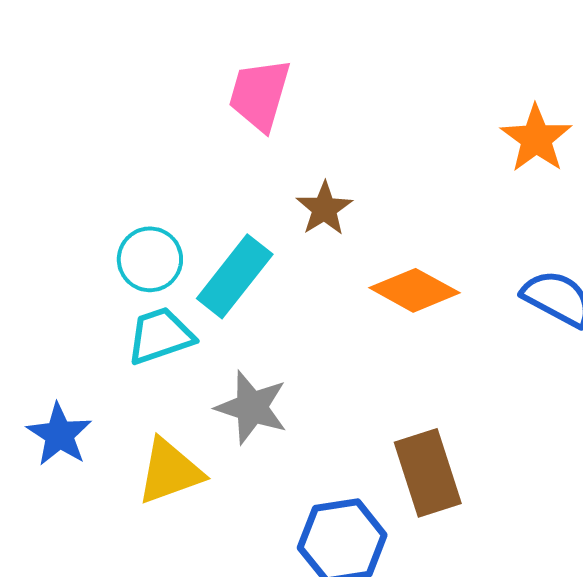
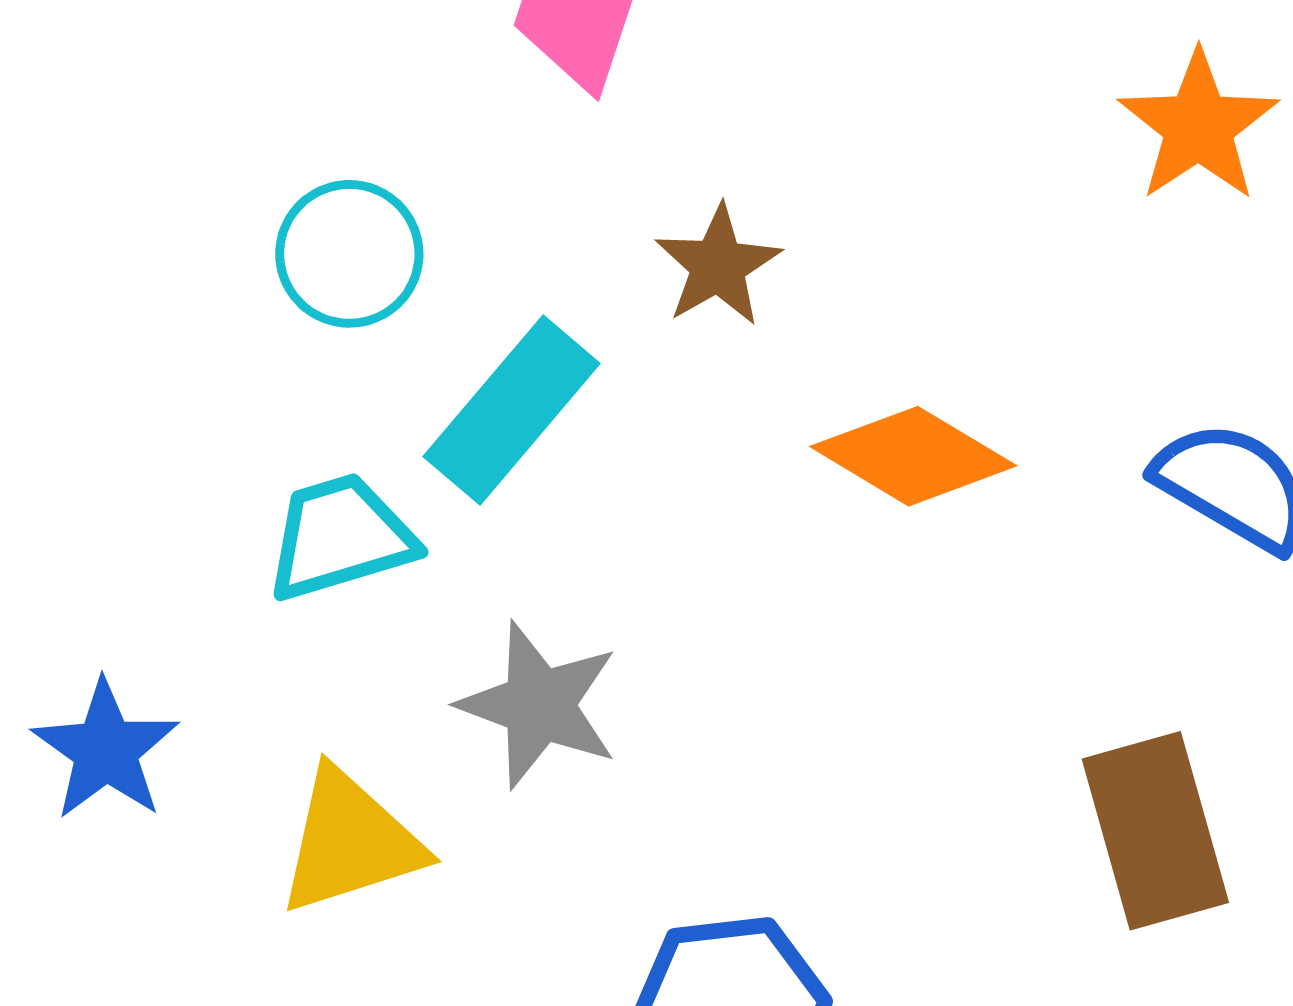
cyan circle: (150, 259) -> (349, 254), moved
brown rectangle: (428, 473) -> (1155, 831), moved

